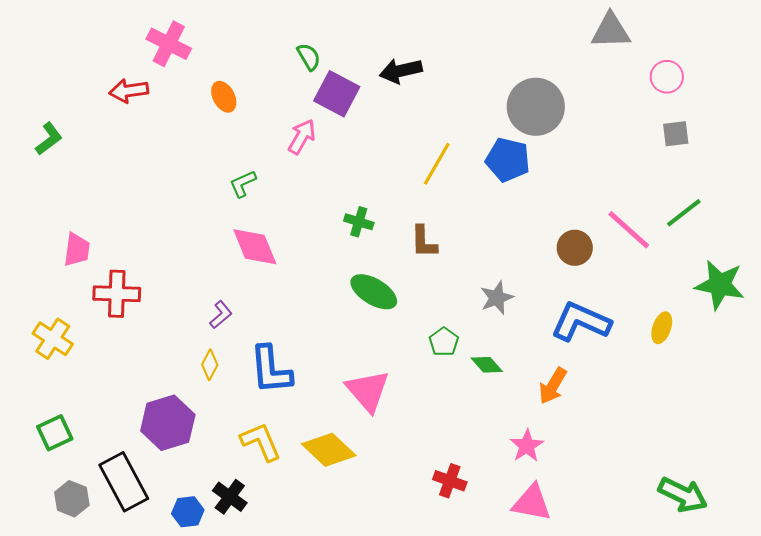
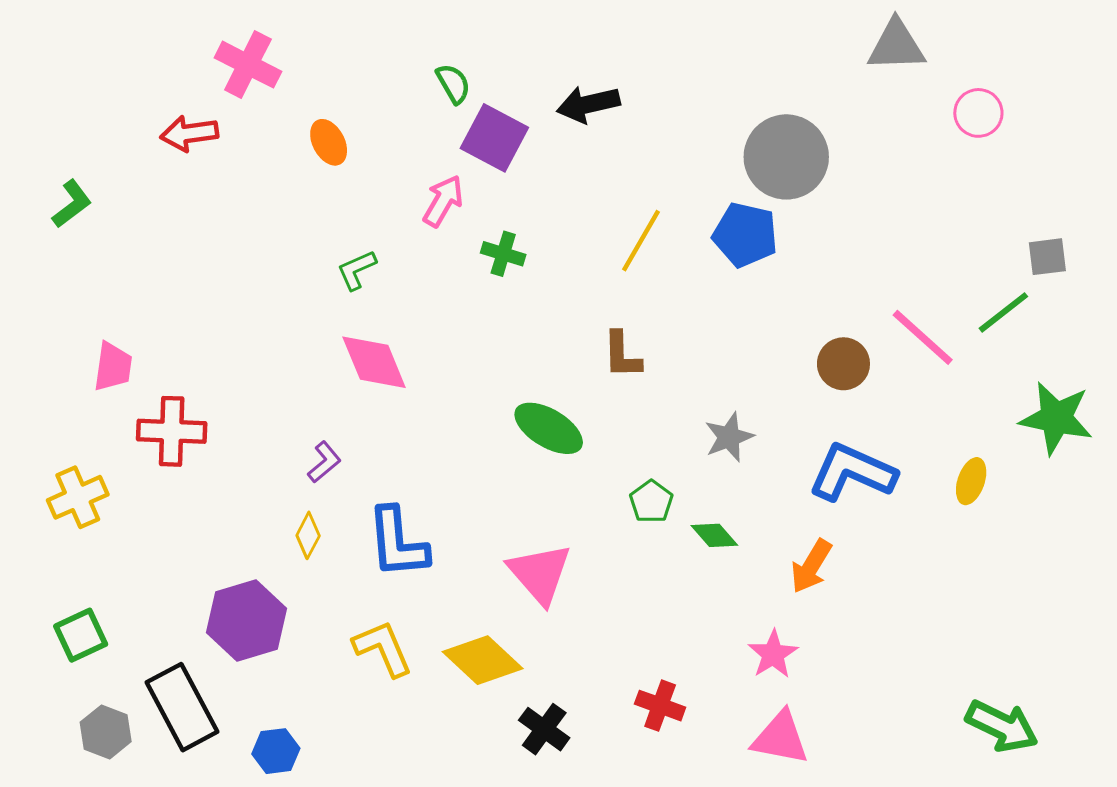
gray square: (676, 134) -> (1047, 257), moved
green cross: (359, 222) -> (503, 254), moved
yellow cross: (53, 339) -> (78, 497), turned 33
black cross: (230, 497) -> (544, 729), moved

